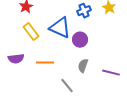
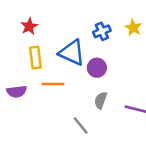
yellow rectangle: (31, 32) -> (35, 58), turned 30
orange line: (45, 63) -> (53, 84), moved

